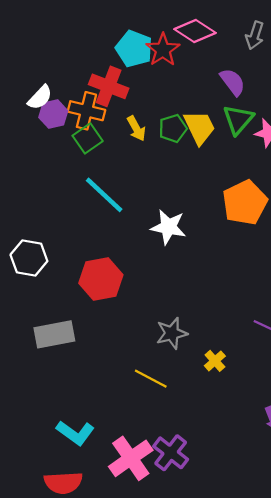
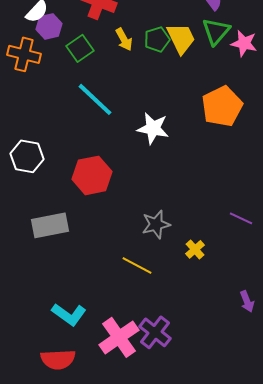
orange cross: (86, 111) -> (24, 54), moved

